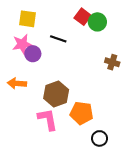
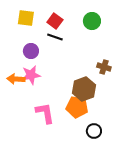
red square: (83, 17) -> (55, 21), moved
pink star: (22, 44) -> (31, 75), moved
brown cross: (112, 62) -> (104, 67), moved
brown hexagon: (56, 94) -> (84, 89), moved

